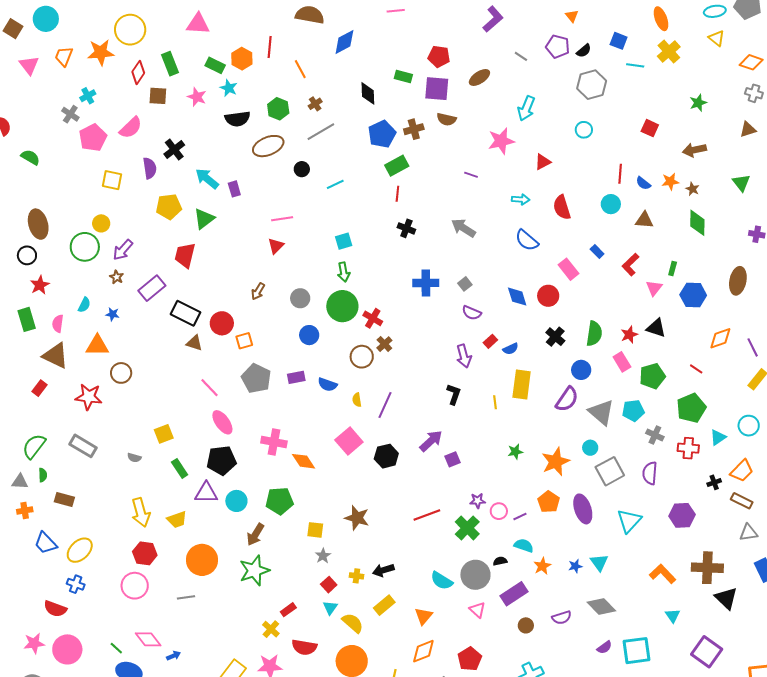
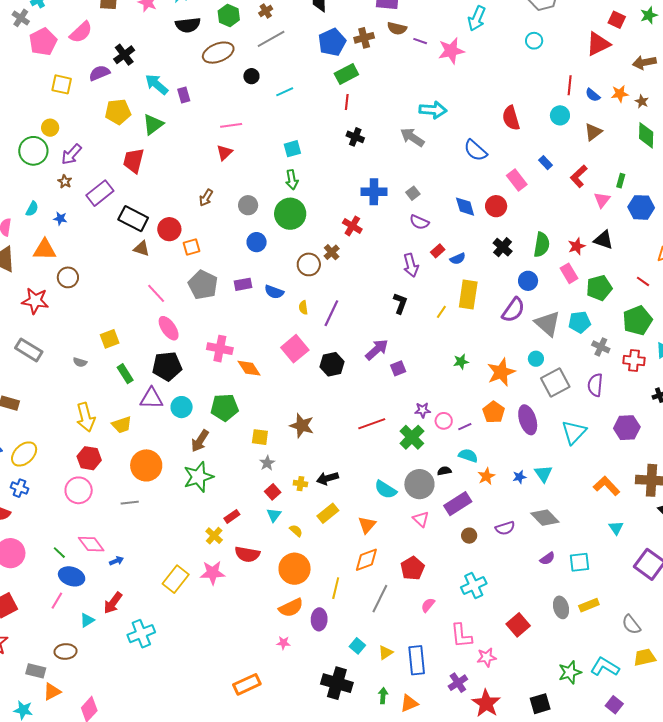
red square: (650, 128) -> (617, 20), moved
red triangle: (543, 162) -> (598, 44), moved, size x1.5
purple semicircle: (150, 168) -> (99, 73), turned -105
purple line: (471, 175) -> (420, 41), moved
cyan arrow: (521, 199) -> (433, 110), moved, size x1.5
brown triangle: (644, 220) -> (593, 132), turned -42
red cross: (373, 318) -> (352, 226), moved
yellow line: (495, 402) -> (441, 312), turned 40
yellow semicircle: (353, 623) -> (296, 531), size x0.6
cyan square: (637, 651) -> (579, 562), size x0.7

